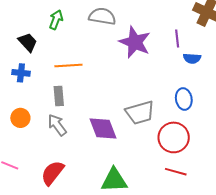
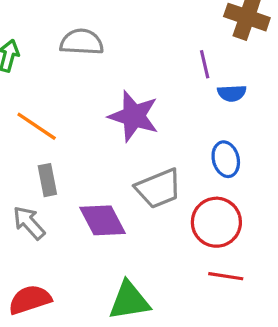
purple star: (135, 42) -> (134, 116), moved
orange line: (68, 66) -> (37, 126), turned 44
gray rectangle: (59, 96) -> (47, 180), moved
red semicircle: (52, 173) -> (30, 300), turned 40

